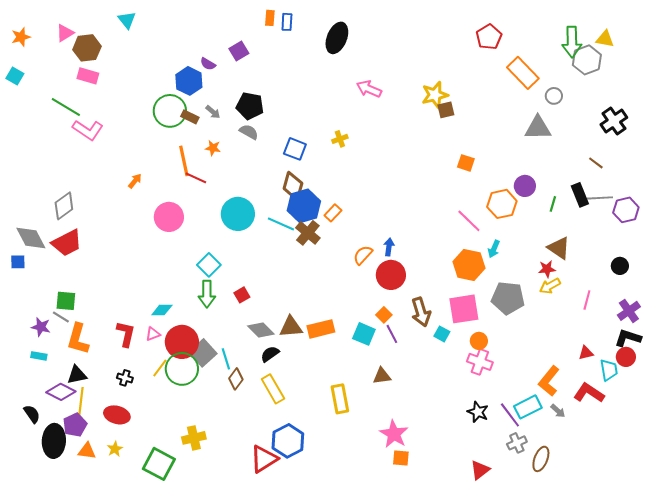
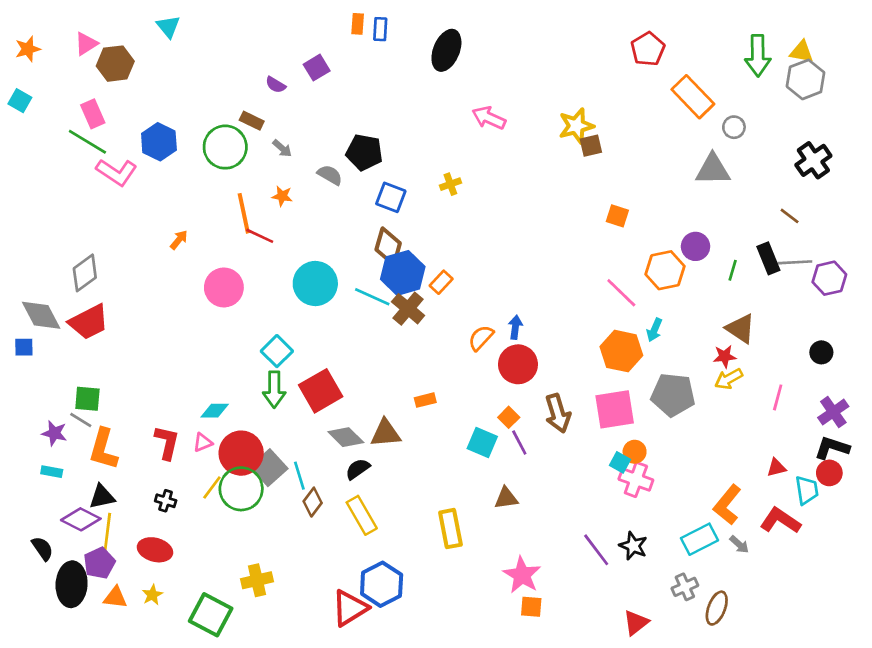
gray hexagon: (587, 60) -> (805, 79), moved
pink rectangle: (88, 76) -> (93, 114), moved, turned 50
blue hexagon: (189, 81) -> (159, 142), moved
black pentagon: (250, 106) -> (364, 152), moved
brown rectangle: (190, 117) -> (252, 121), moved
red square: (242, 295) -> (321, 391), size x2.0
orange rectangle: (321, 329) -> (425, 400), moved, size x0.6
cyan square: (442, 334) -> (620, 462), moved
purple line: (510, 415) -> (596, 550), moved

